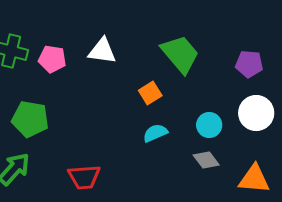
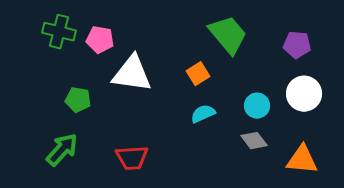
white triangle: (102, 51) -> (132, 74), moved, size x1.4
green pentagon: (30, 119) -> (78, 100), size x0.7

